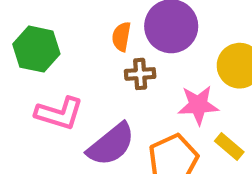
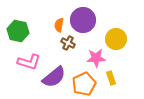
brown cross: (140, 74) -> (68, 43), turned 32
yellow rectangle: (229, 147) -> (111, 78), turned 32

